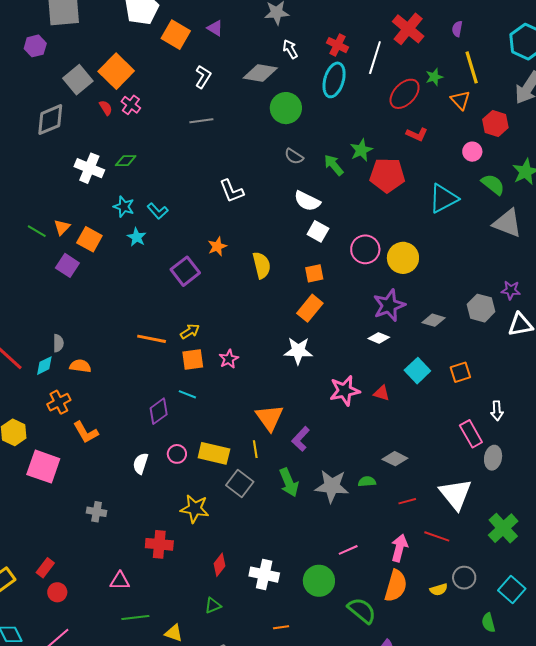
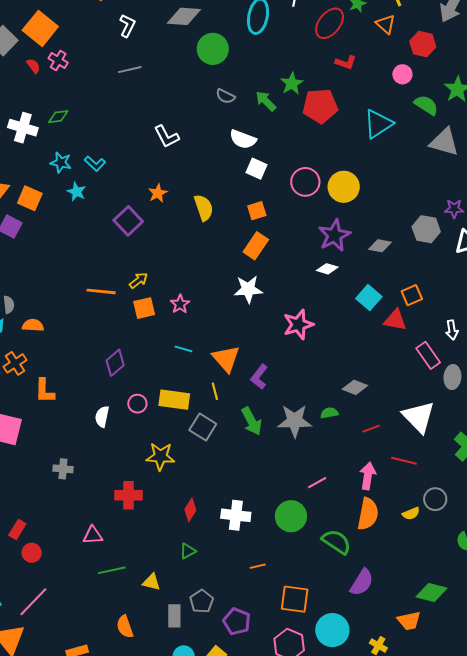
red triangle: (382, 393) -> (395, 320), moved, size x1.4
cyan line: (187, 394) -> (183, 349), moved
orange L-shape: (86, 432) -> (45, 391), turned 36

